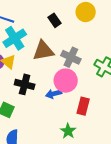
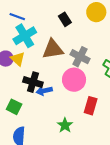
blue arrow: (54, 94) -> (44, 91), moved
green star: (68, 131) -> (65, 125), moved

